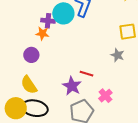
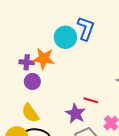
purple cross: (48, 21) -> (27, 62), moved
orange star: (42, 33) -> (44, 59), size x1.5

